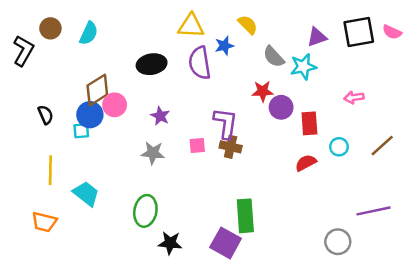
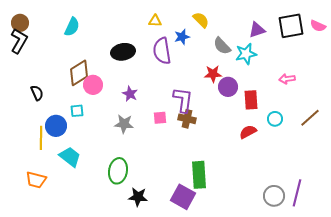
yellow triangle: (191, 26) -> (155, 21), size x0.6
brown circle: (50, 28) -> (20, 23), moved
blue circle: (90, 115) -> (56, 126), moved
cyan square: (81, 131) -> (77, 111), moved
purple line: (374, 211) -> (297, 193), moved, turned -64

